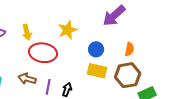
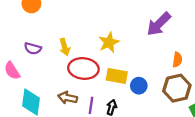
blue circle: (96, 49) -> (139, 86), moved
yellow rectangle: (97, 71) -> (117, 76), moved

